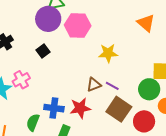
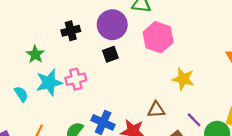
purple circle: (48, 19) -> (112, 25), moved
purple line: (112, 86) -> (194, 120), moved

